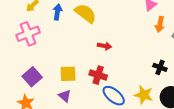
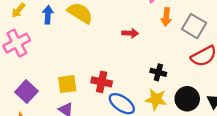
red arrow: (104, 46) -> (130, 33), moved
black cross: (160, 67) -> (158, 72), moved

